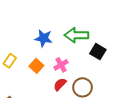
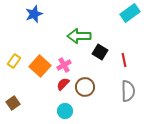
blue star: (44, 38) -> (34, 14), moved, turned -30
orange square: (36, 66) -> (40, 66), size x1.5

